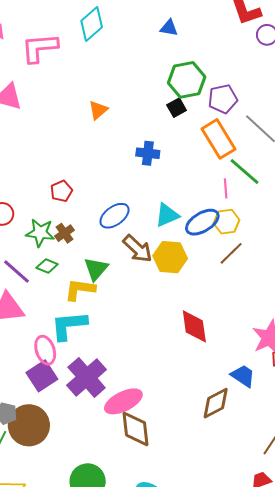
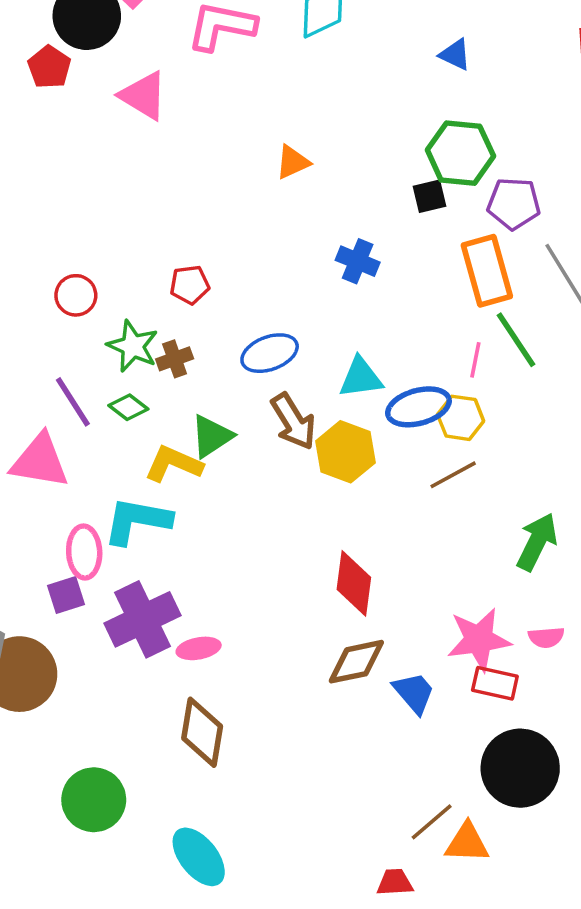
purple square: (42, 376) -> (66, 595), size x0.7
pink ellipse: (123, 401) -> (199, 648), moved, size x0.6
brown diamond: (216, 403) -> (356, 662), moved

